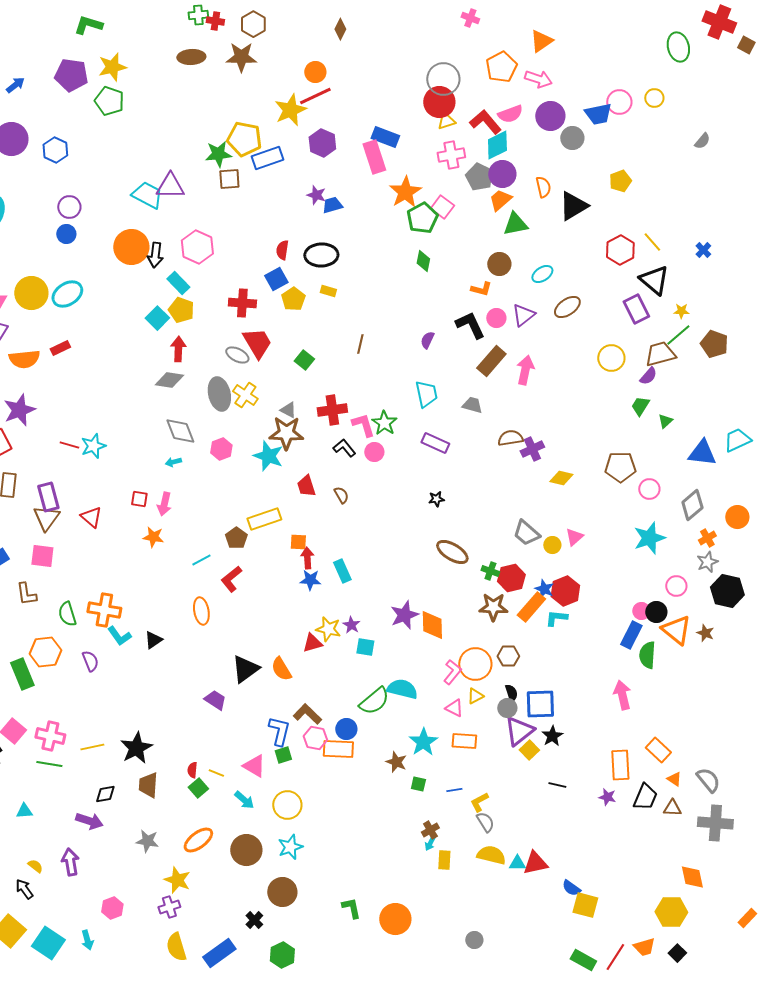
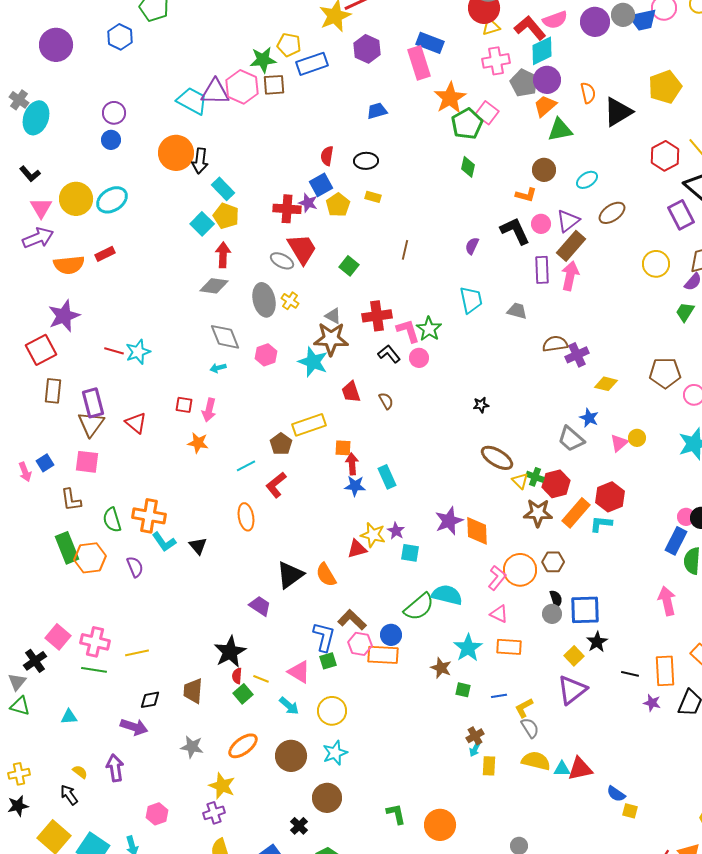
gray circle: (572, 138) -> (623, 15), moved
yellow pentagon: (244, 139) -> (289, 45), size x0.7
blue hexagon: (55, 150) -> (120, 37), moved
yellow pentagon: (620, 181) -> (665, 87), size x1.5
purple star: (316, 195) -> (308, 203), moved
pink hexagon: (197, 247) -> (242, 87), moved
black ellipse: (321, 255) -> (366, 161), size x0.7
brown rectangle: (491, 361) -> (571, 246), moved
yellow cross: (245, 395) -> (290, 301), size x0.7
purple rectangle: (435, 443) -> (542, 270), moved, turned 64
yellow circle: (552, 545) -> (637, 438), moved
blue star: (544, 589) -> (589, 418), moved
black triangle: (153, 640) -> (198, 546), turned -36
green rectangle: (22, 674) -> (67, 548), moved
yellow triangle: (475, 696) -> (520, 481), moved, turned -48
purple triangle: (519, 731) -> (572, 690), moved
black star: (136, 748) -> (230, 652), moved
black line: (557, 785) -> (630, 674), moved
yellow square: (585, 905) -> (630, 811), size x0.6

